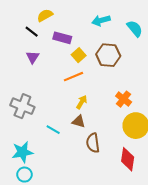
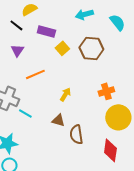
orange line: (73, 77) -> (35, 74), moved
orange cross: (124, 99) -> (106, 91), turned 35
brown triangle: (79, 121) -> (58, 120), moved
cyan line: (53, 130) -> (25, 113), moved

